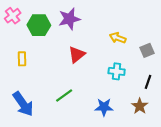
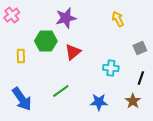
green hexagon: (39, 25) -> (46, 41), moved
yellow arrow: (118, 38) -> (118, 19), moved, turned 42

